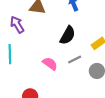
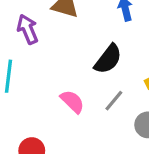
gray line: (75, 59) -> (114, 101), turned -32

